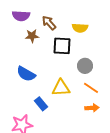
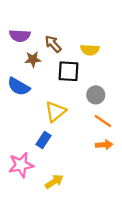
blue semicircle: (26, 74) -> (19, 87), moved
yellow triangle: (61, 88) -> (55, 112), moved, turned -36
blue rectangle: (41, 104) -> (44, 140), turned 72

